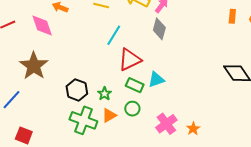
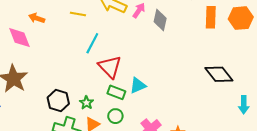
orange rectangle: (232, 16) -> (211, 17), size x1.5
gray diamond: (159, 29) -> (160, 20), moved
red triangle: (130, 60) -> (110, 67), turned -45

